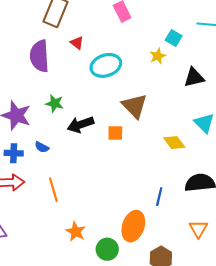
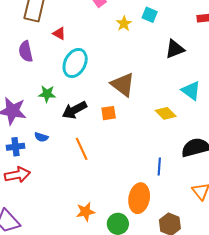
purple semicircle: (39, 56) -> (26, 51), size x0.7
yellow star: (158, 56) -> (124, 24), moved
cyan ellipse: (106, 65) -> (75, 63), moved, turned -36
orange line: (53, 190) -> (82, 149), moved
orange star: (76, 232) -> (85, 212), turned -30

